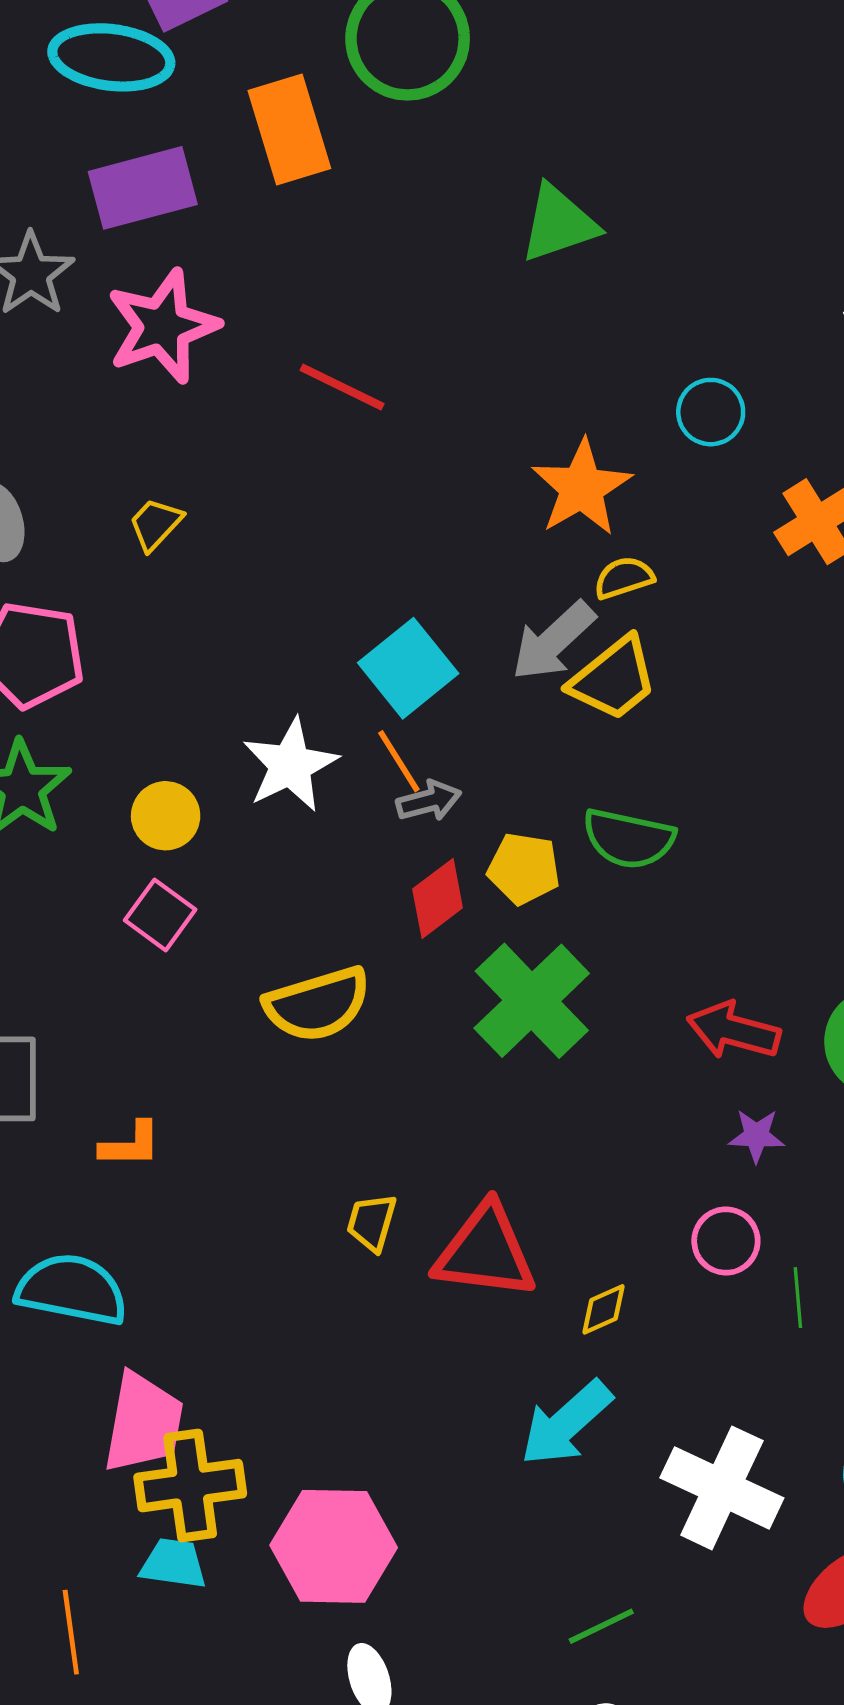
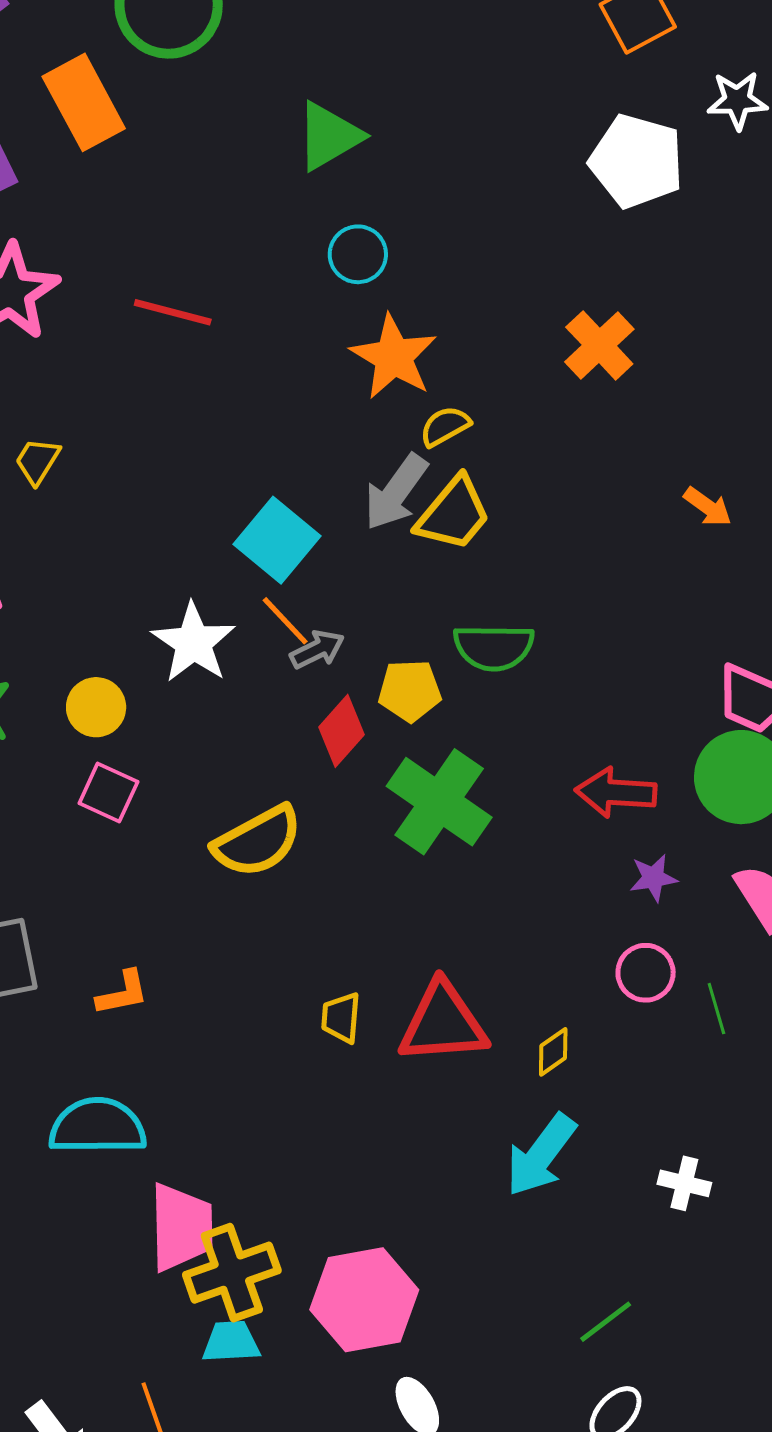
cyan circle: (711, 412) -> (358, 254), moved
white cross: (722, 1488) -> (684, 1183), size x0.5

